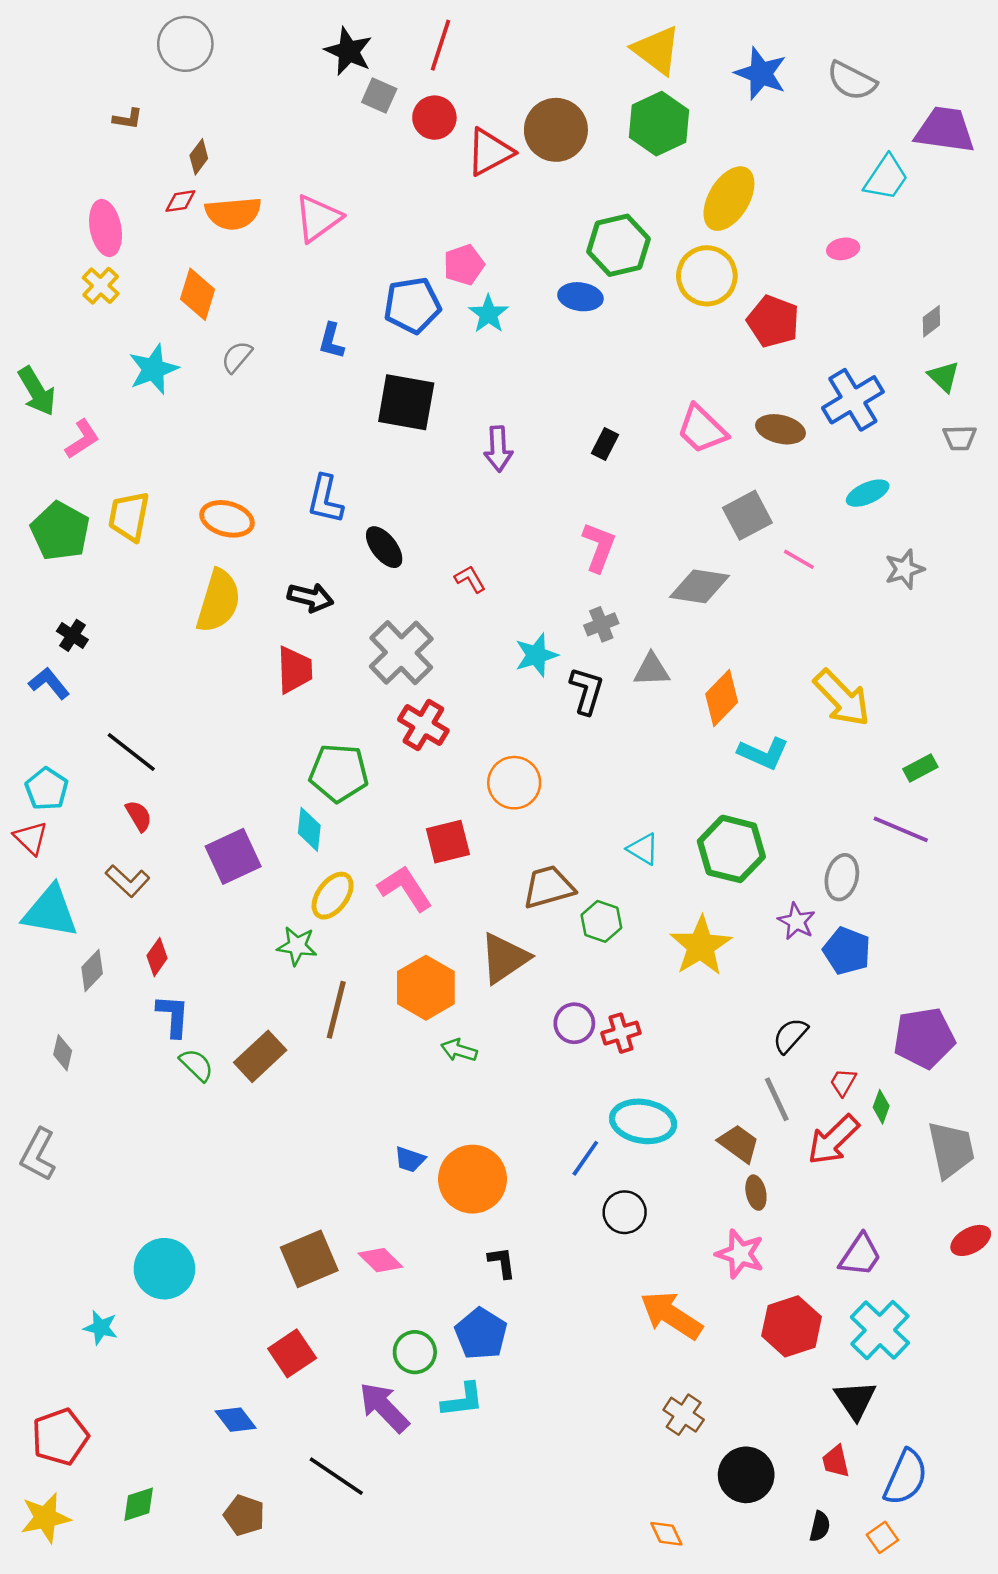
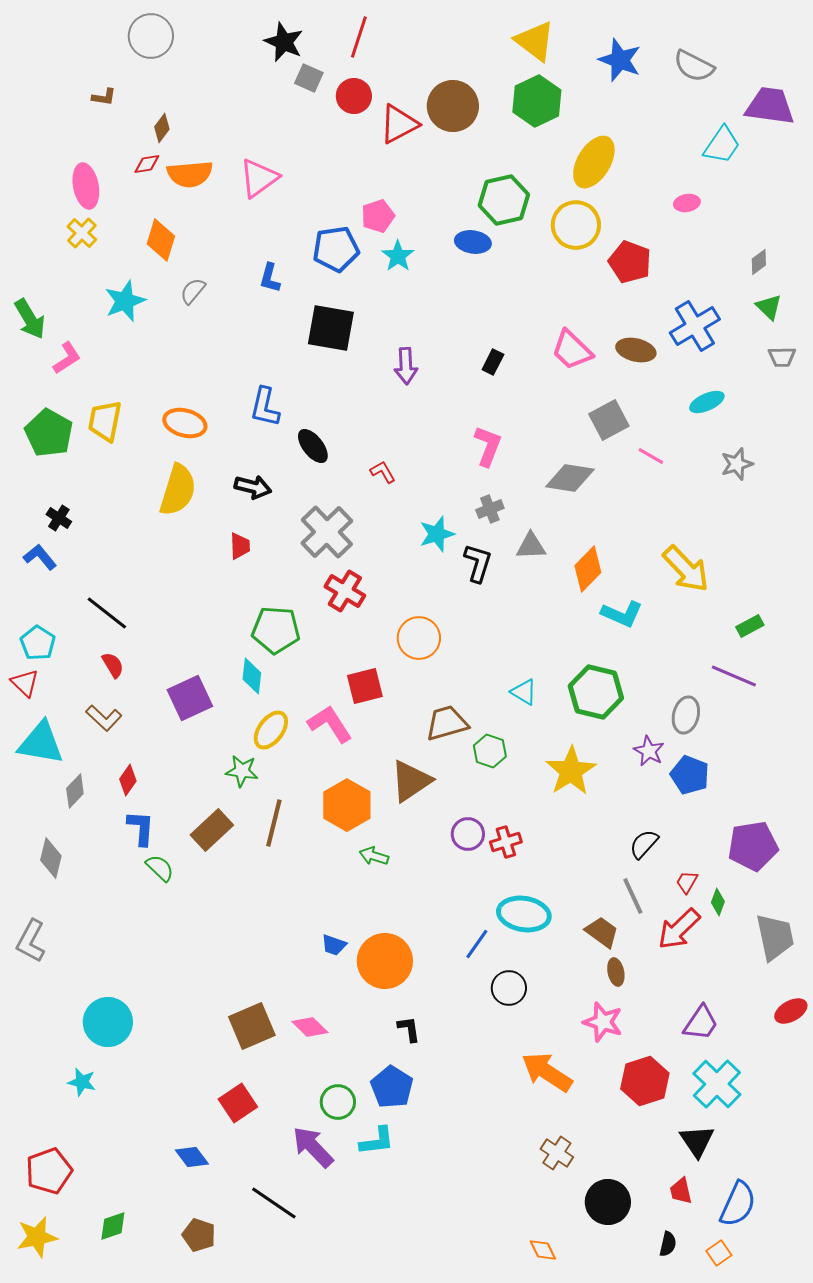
red trapezoid: (295, 670) -> (240, 546), size x0.7
gray diamond: (63, 1053) -> (51, 858), size x1.4
brown rectangle: (260, 1056) -> (212, 830), moved
cyan circle: (164, 1269) -> (108, 1022), moved

